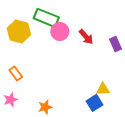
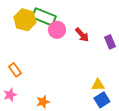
yellow hexagon: (19, 32) -> (25, 20), moved
blue square: (95, 103) -> (102, 100), moved

